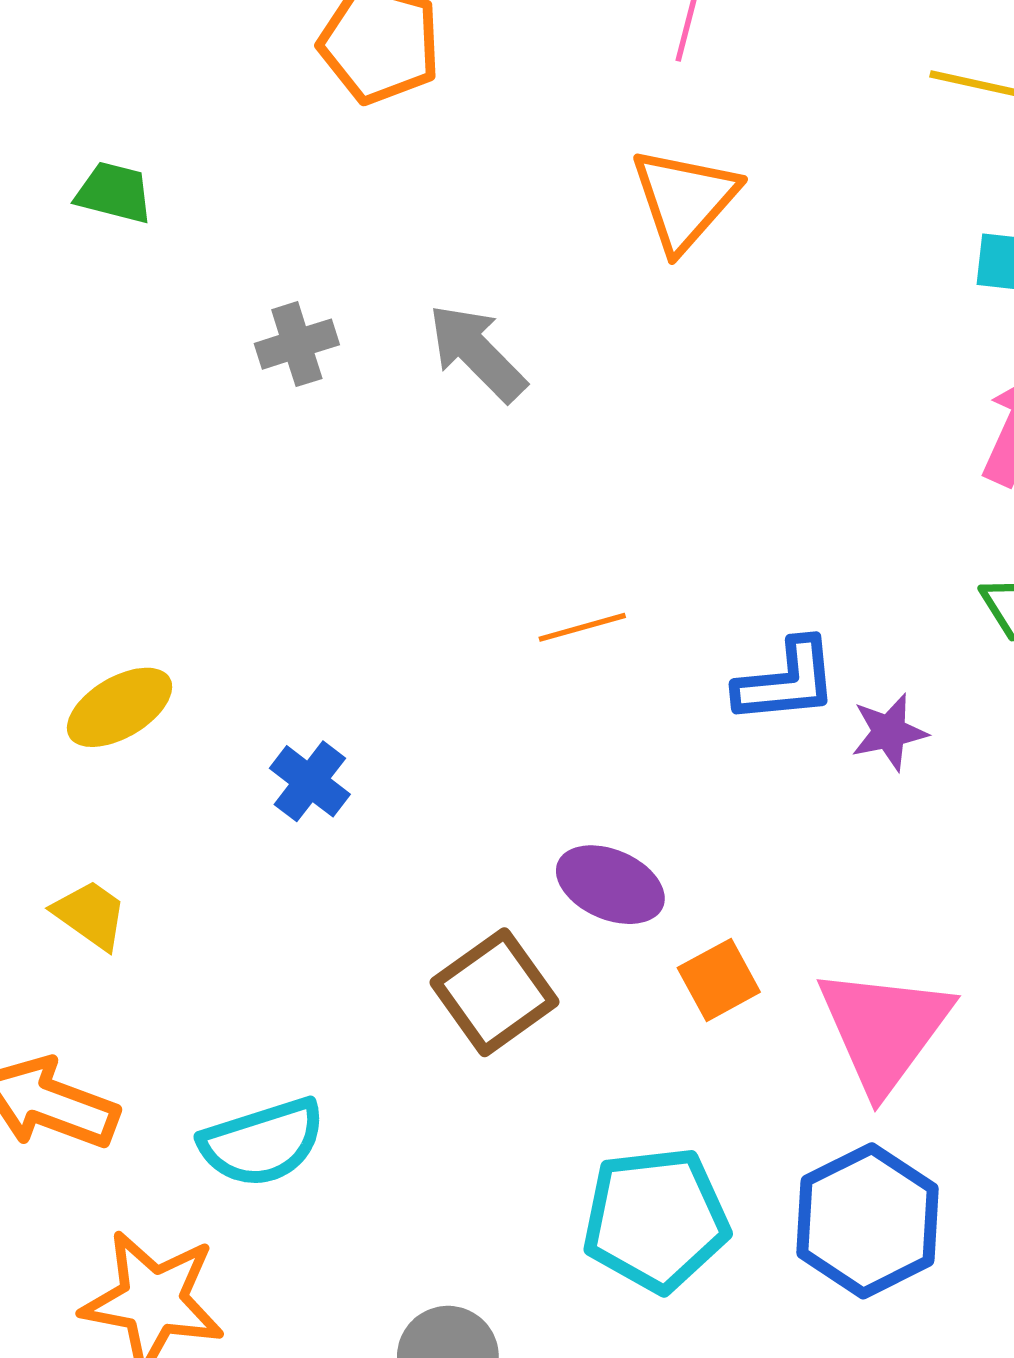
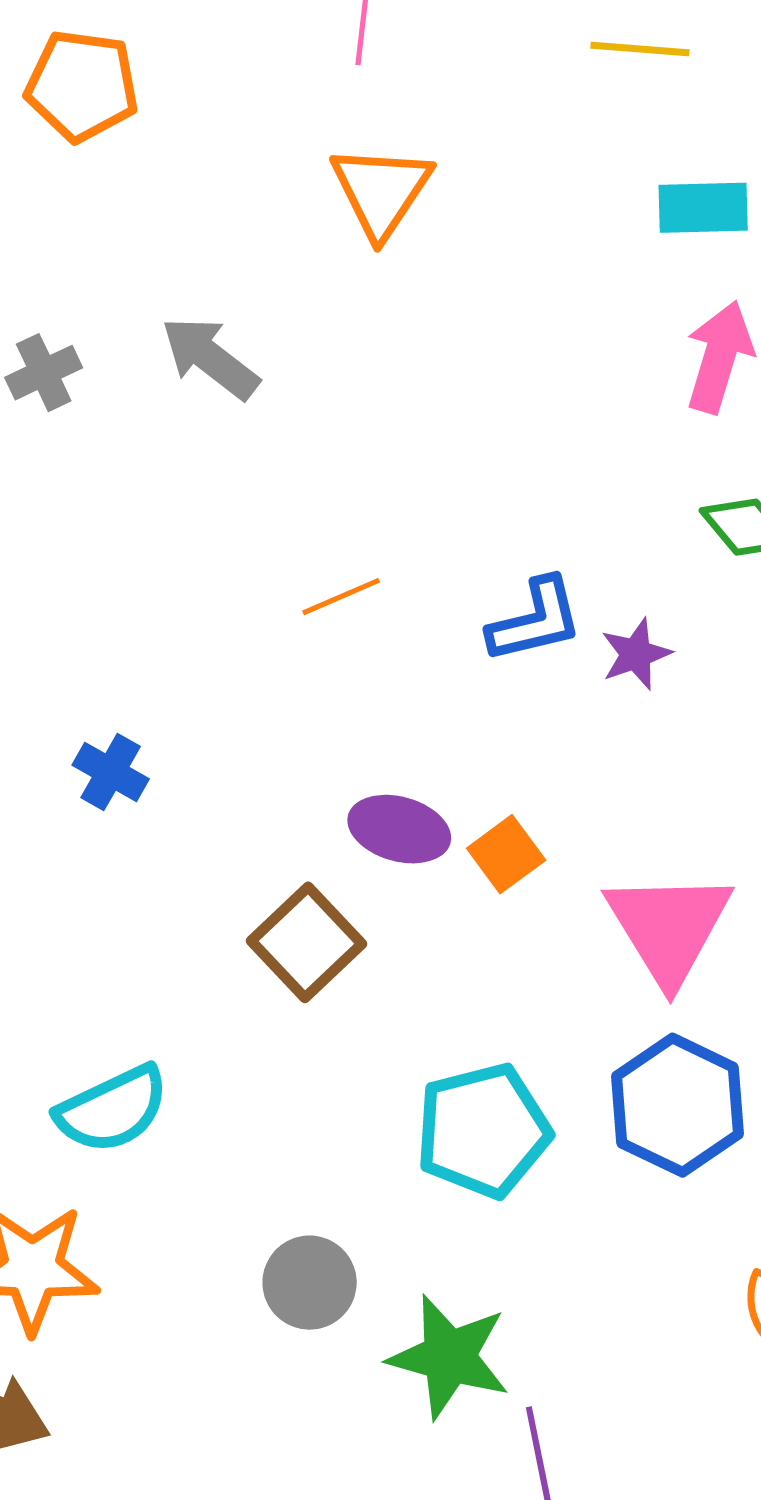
orange square: (719, 980) -> (506, 854), moved

